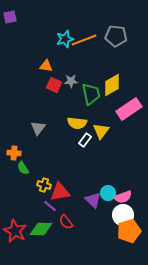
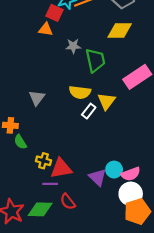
red square: (54, 85) -> (55, 13), moved
yellow diamond: (112, 85) -> (120, 31), moved, turned 30
purple line: (50, 206) -> (50, 184), turned -40

